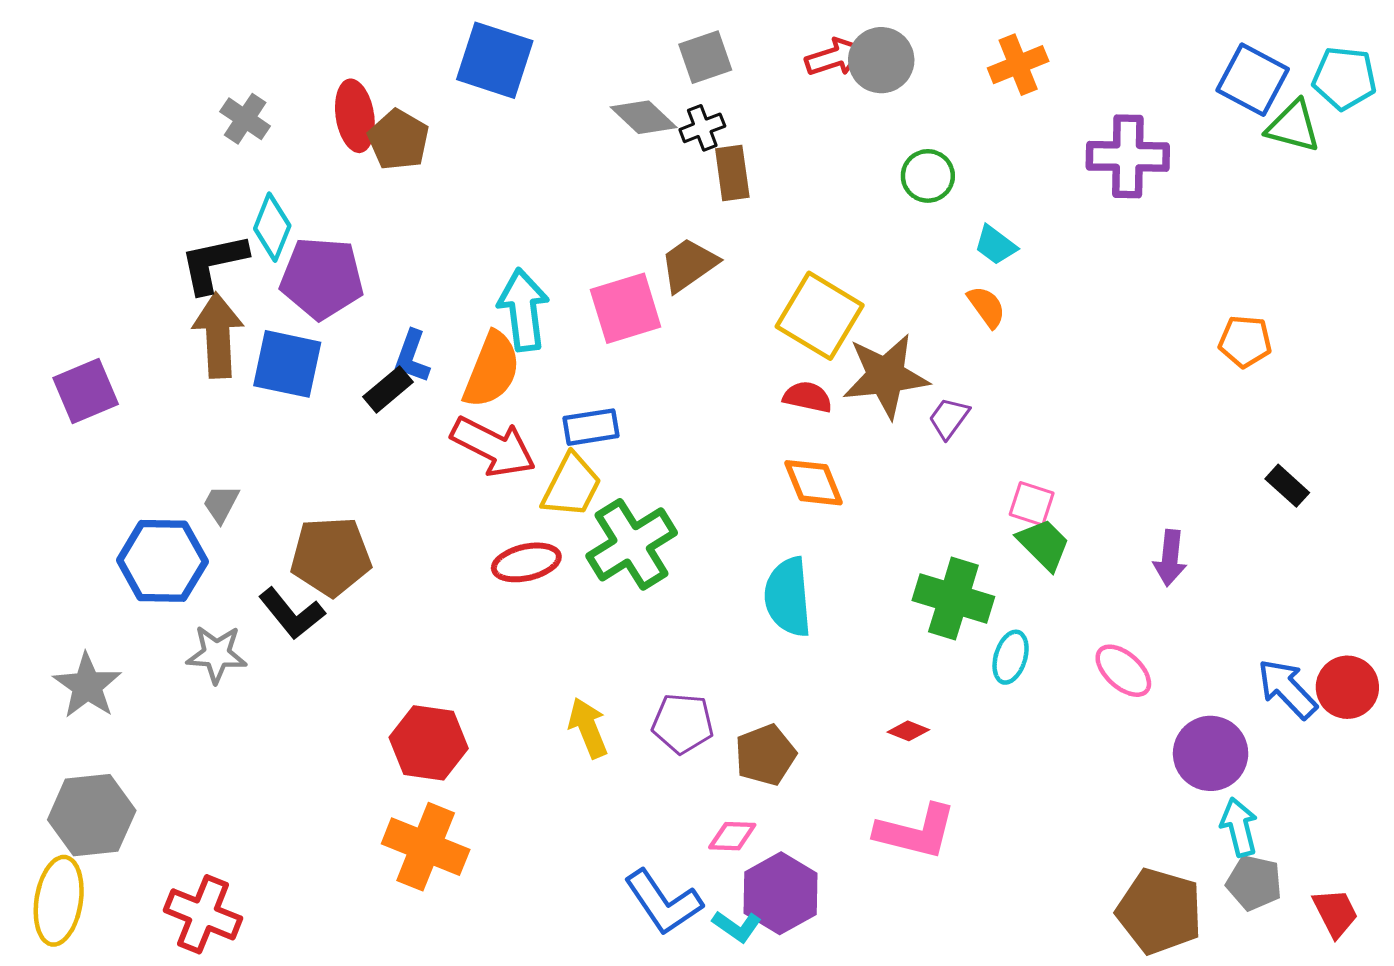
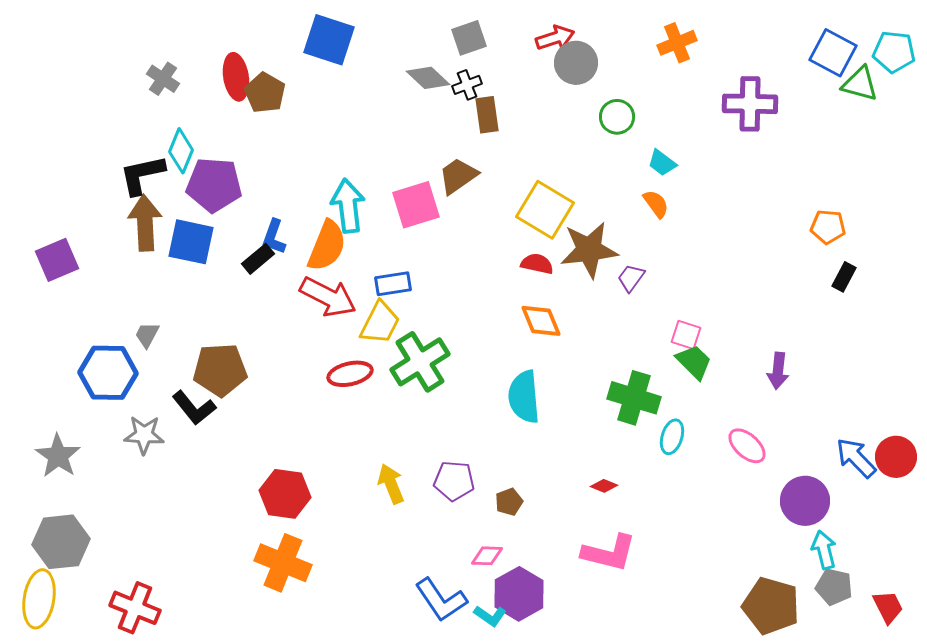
gray circle: (881, 60) -> (576, 63), moved
black rectangle: (1287, 486) -> (844, 277), moved, turned 76
brown pentagon: (765, 755) -> (509, 502), size x0.7

